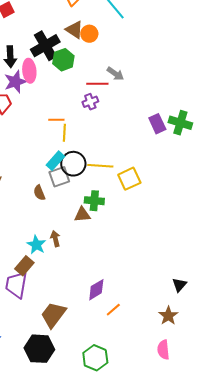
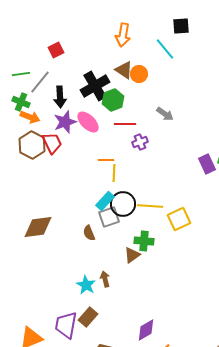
pink ellipse: (29, 71) -> (88, 122), moved, turned -40
red line: (97, 84) -> (125, 124), moved
brown triangle: (82, 215) -> (132, 255), turned -30
brown rectangle: (24, 266) -> (88, 317), moved

